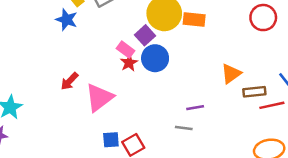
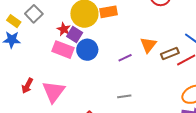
pink rectangle: (125, 50) -> (63, 50), size x1.5
red star: (129, 63) -> (64, 29), moved
purple line: (195, 108) -> (125, 58), moved

